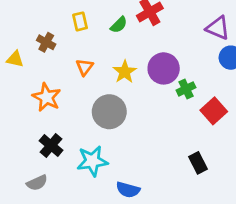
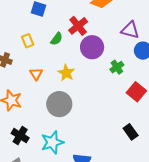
purple circle: (164, 68) -> (92, 47), moved
green cross: (186, 89) -> (117, 67), moved

